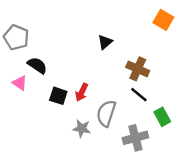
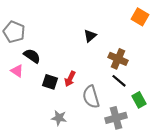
gray semicircle: (106, 113) -> (91, 97), turned -35
gray star: (82, 128) -> (59, 118), moved

